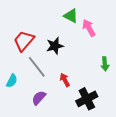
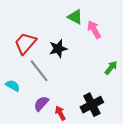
green arrow: (105, 64) -> (111, 68), turned -136
red arrow: (65, 80) -> (60, 113), moved
cyan semicircle: (12, 81) -> (13, 86), turned -88

